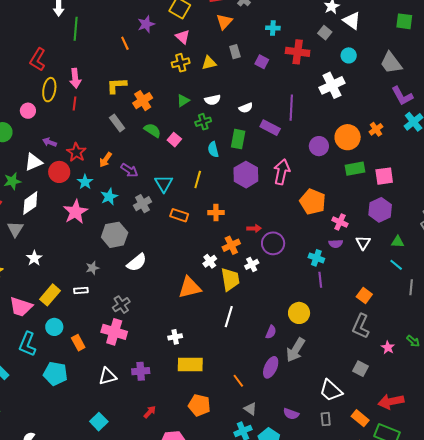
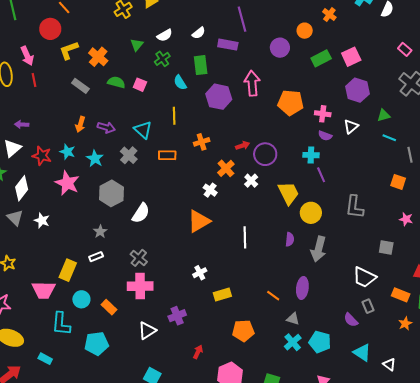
orange circle: (348, 137) -> (305, 31), size x0.6
red star: (76, 152) -> (42, 156), moved
red circle: (59, 172) -> (50, 29), moved
white triangle: (363, 243) -> (351, 127), turned 35
purple semicircle: (336, 244) -> (325, 136), turned 40
white star: (34, 258) -> (42, 221), moved
yellow trapezoid: (230, 279) -> (289, 193), moved
orange square: (364, 295) -> (398, 182), moved
gray L-shape: (361, 326) -> (354, 207), moved
yellow rectangle: (190, 364) -> (222, 294), size x0.7
purple ellipse: (271, 367) -> (302, 288), moved
purple semicircle: (291, 414) -> (351, 320), moved, turned 42

